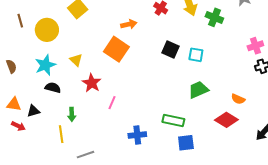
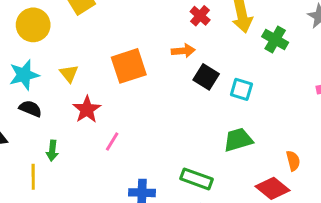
orange arrow: (129, 24) -> (183, 51), moved
orange square: (116, 49) -> (129, 66), turned 30
orange semicircle: (238, 99) -> (293, 161), turned -136

